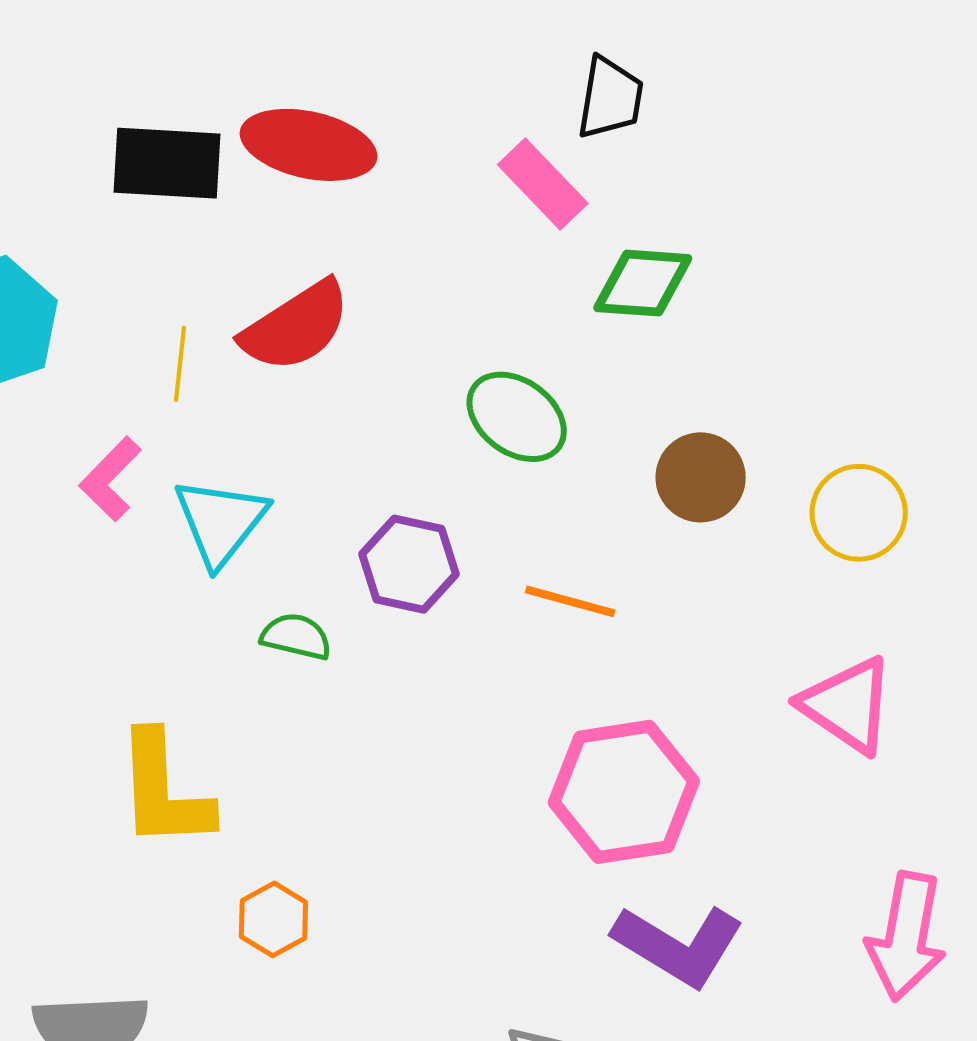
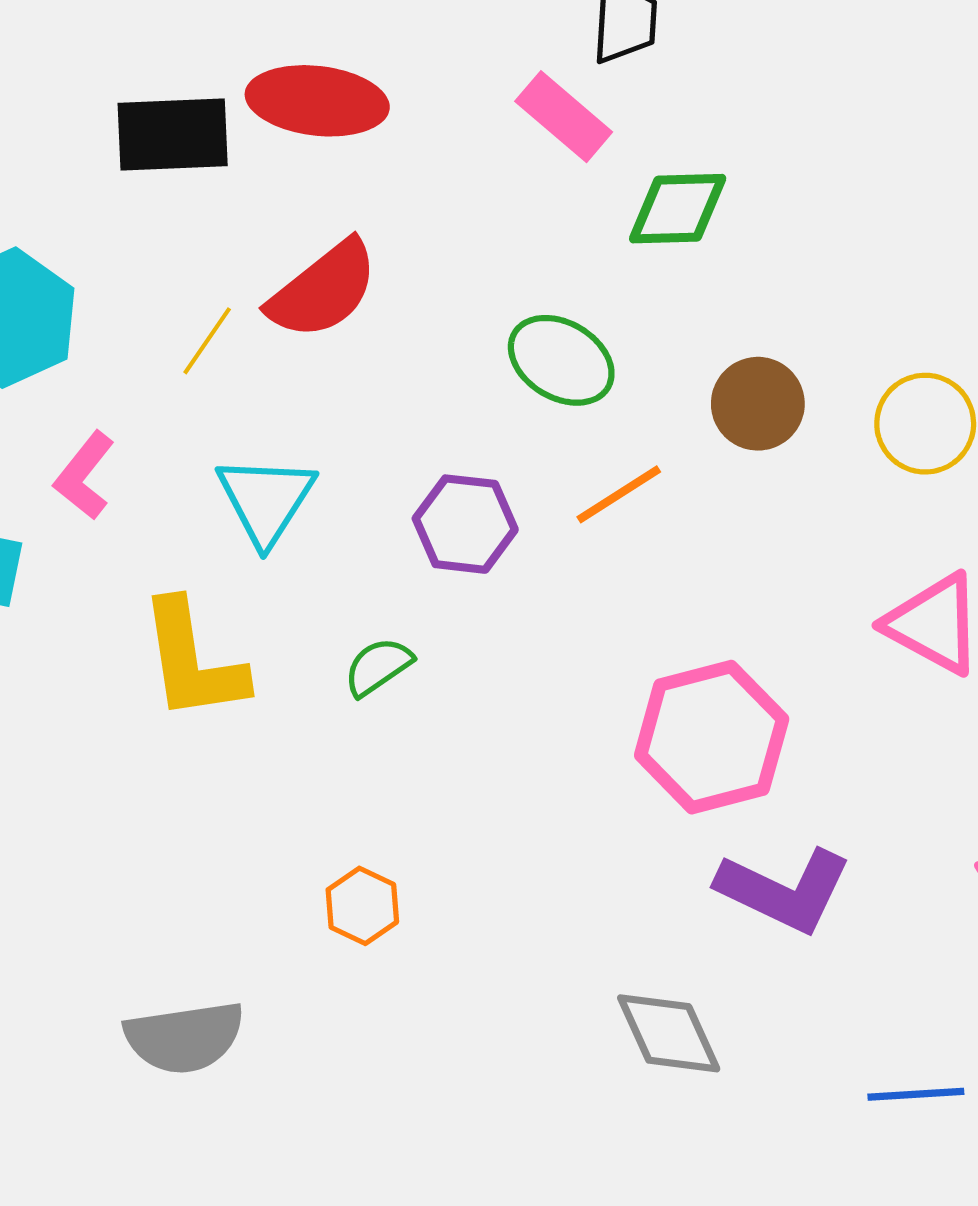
yellow line: (180, 364) -> (207, 341), turned 34
pink L-shape: (110, 479) -> (84, 476), moved
orange line: (570, 601) -> (619, 494), moved, turned -42
green semicircle: (296, 636) -> (378, 667), moved, turned -42
yellow L-shape: (164, 790) -> (193, 661), moved

